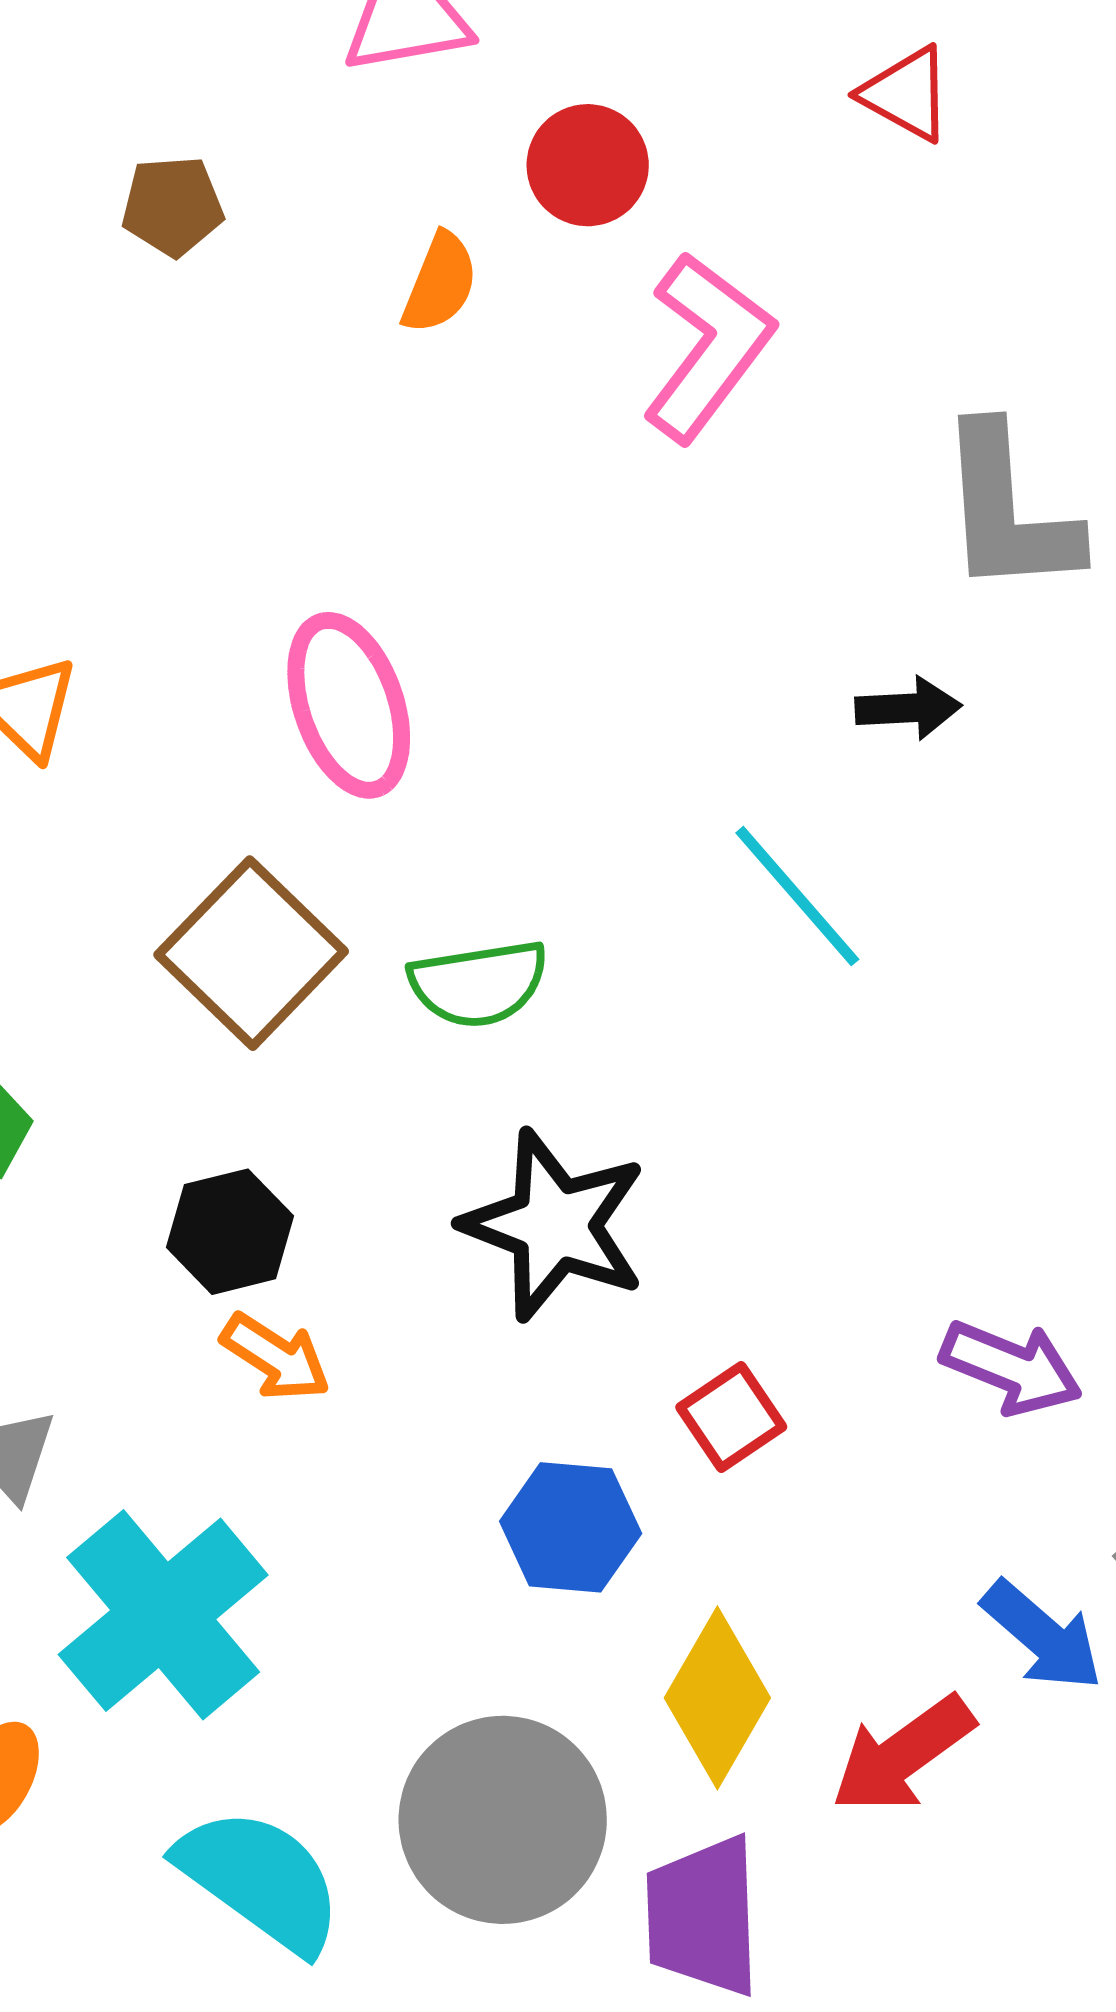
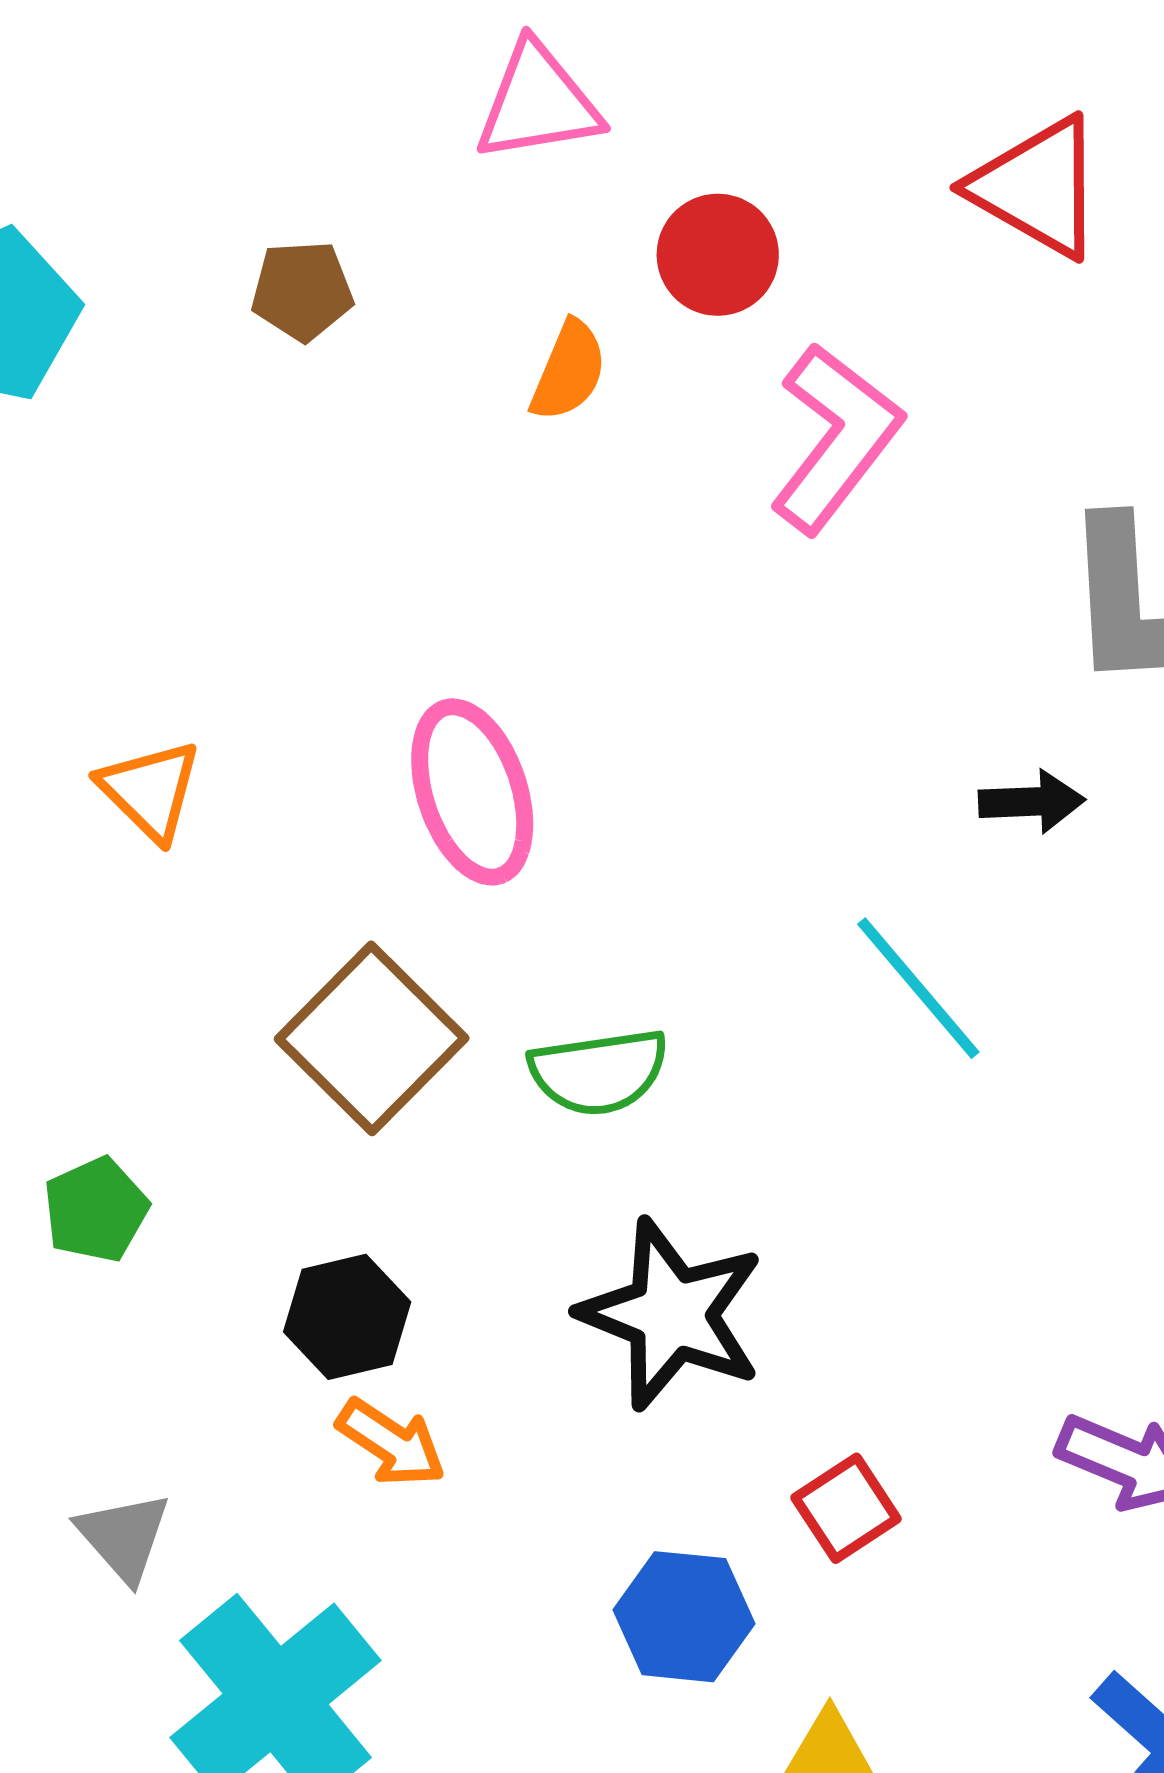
red triangle: (906, 94) -> (1037, 187), size x1.5

